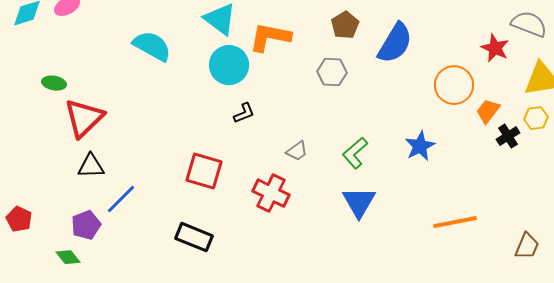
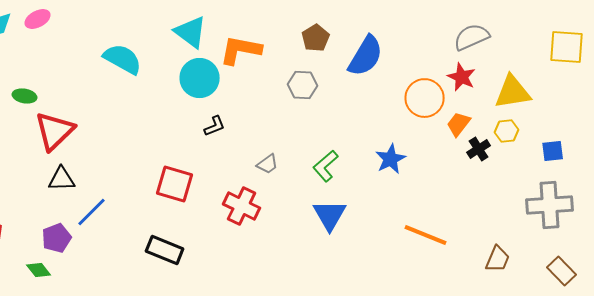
gray semicircle: (529, 24) -> (472, 37), moved, turned -45
red star: (495, 48) -> (462, 77), moved
orange line: (455, 222) -> (426, 235), turned 33

